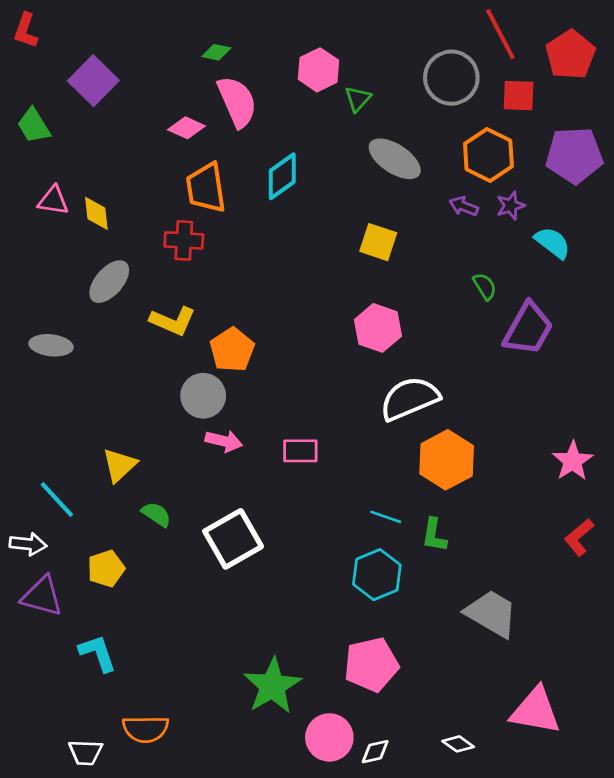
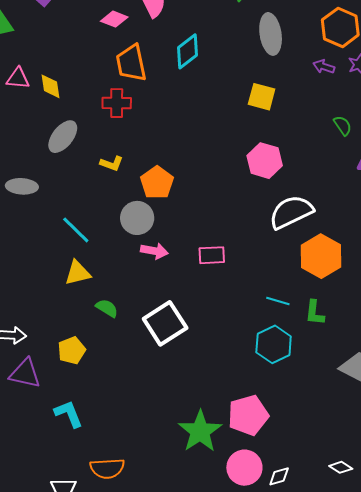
gray ellipse: (395, 159) -> (271, 34), turned 51
yellow L-shape: (173, 321) -> (112, 163), size x0.7
yellow triangle: (120, 465) -> (78, 273), turned 32
cyan line: (57, 499) -> (76, 230), moved
pink pentagon: (371, 665) -> (248, 415), moved

